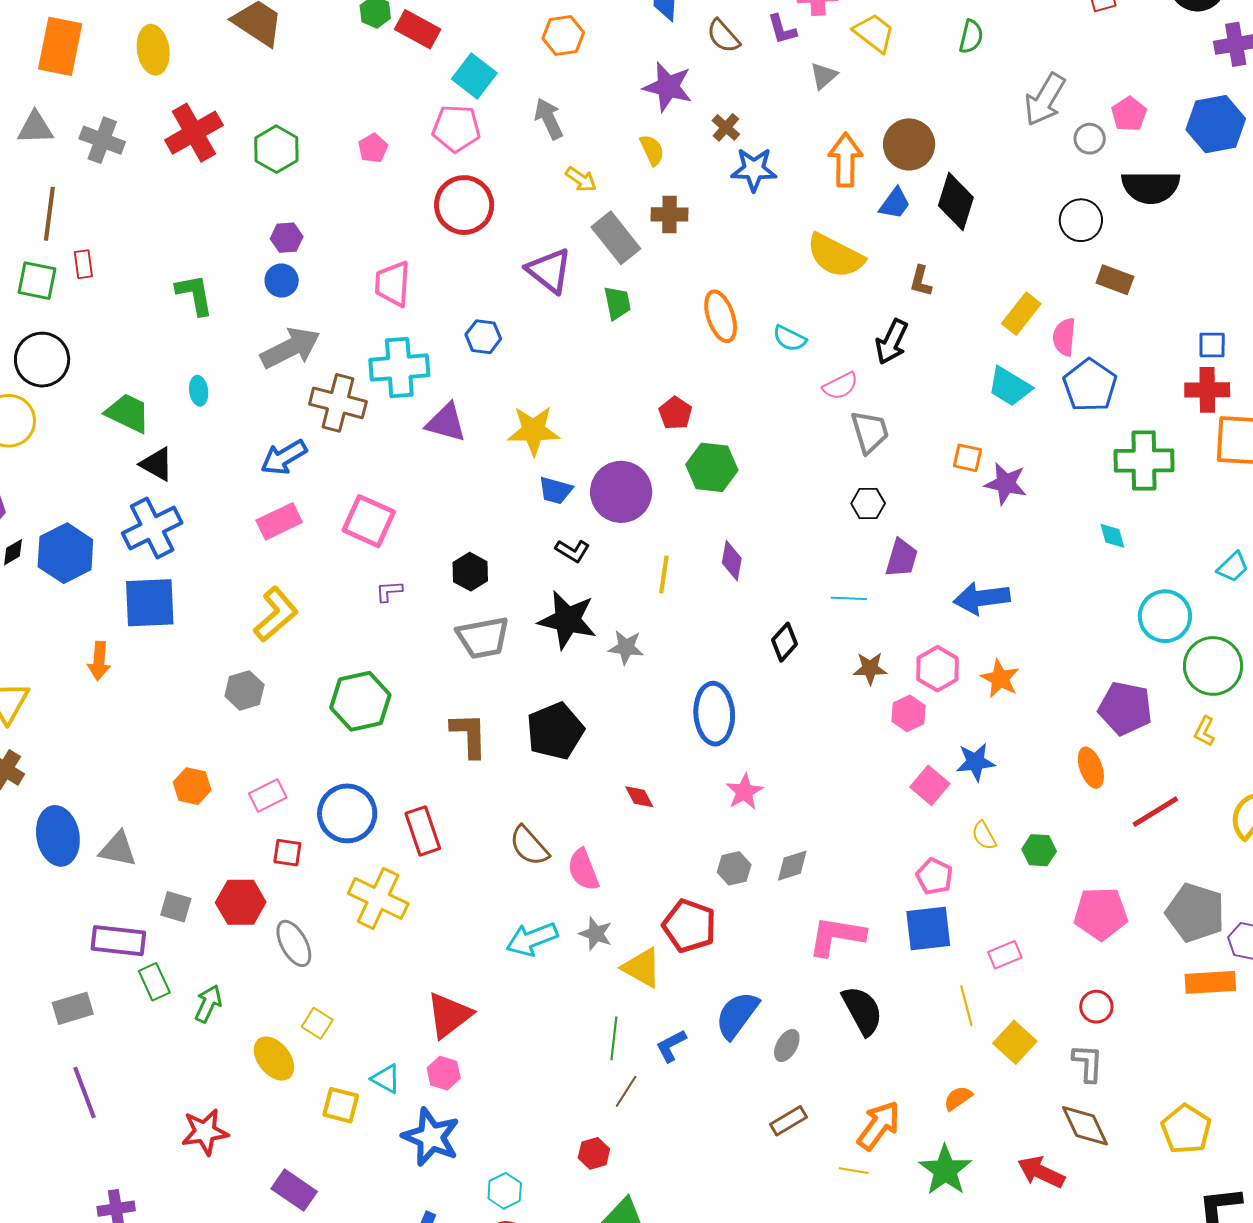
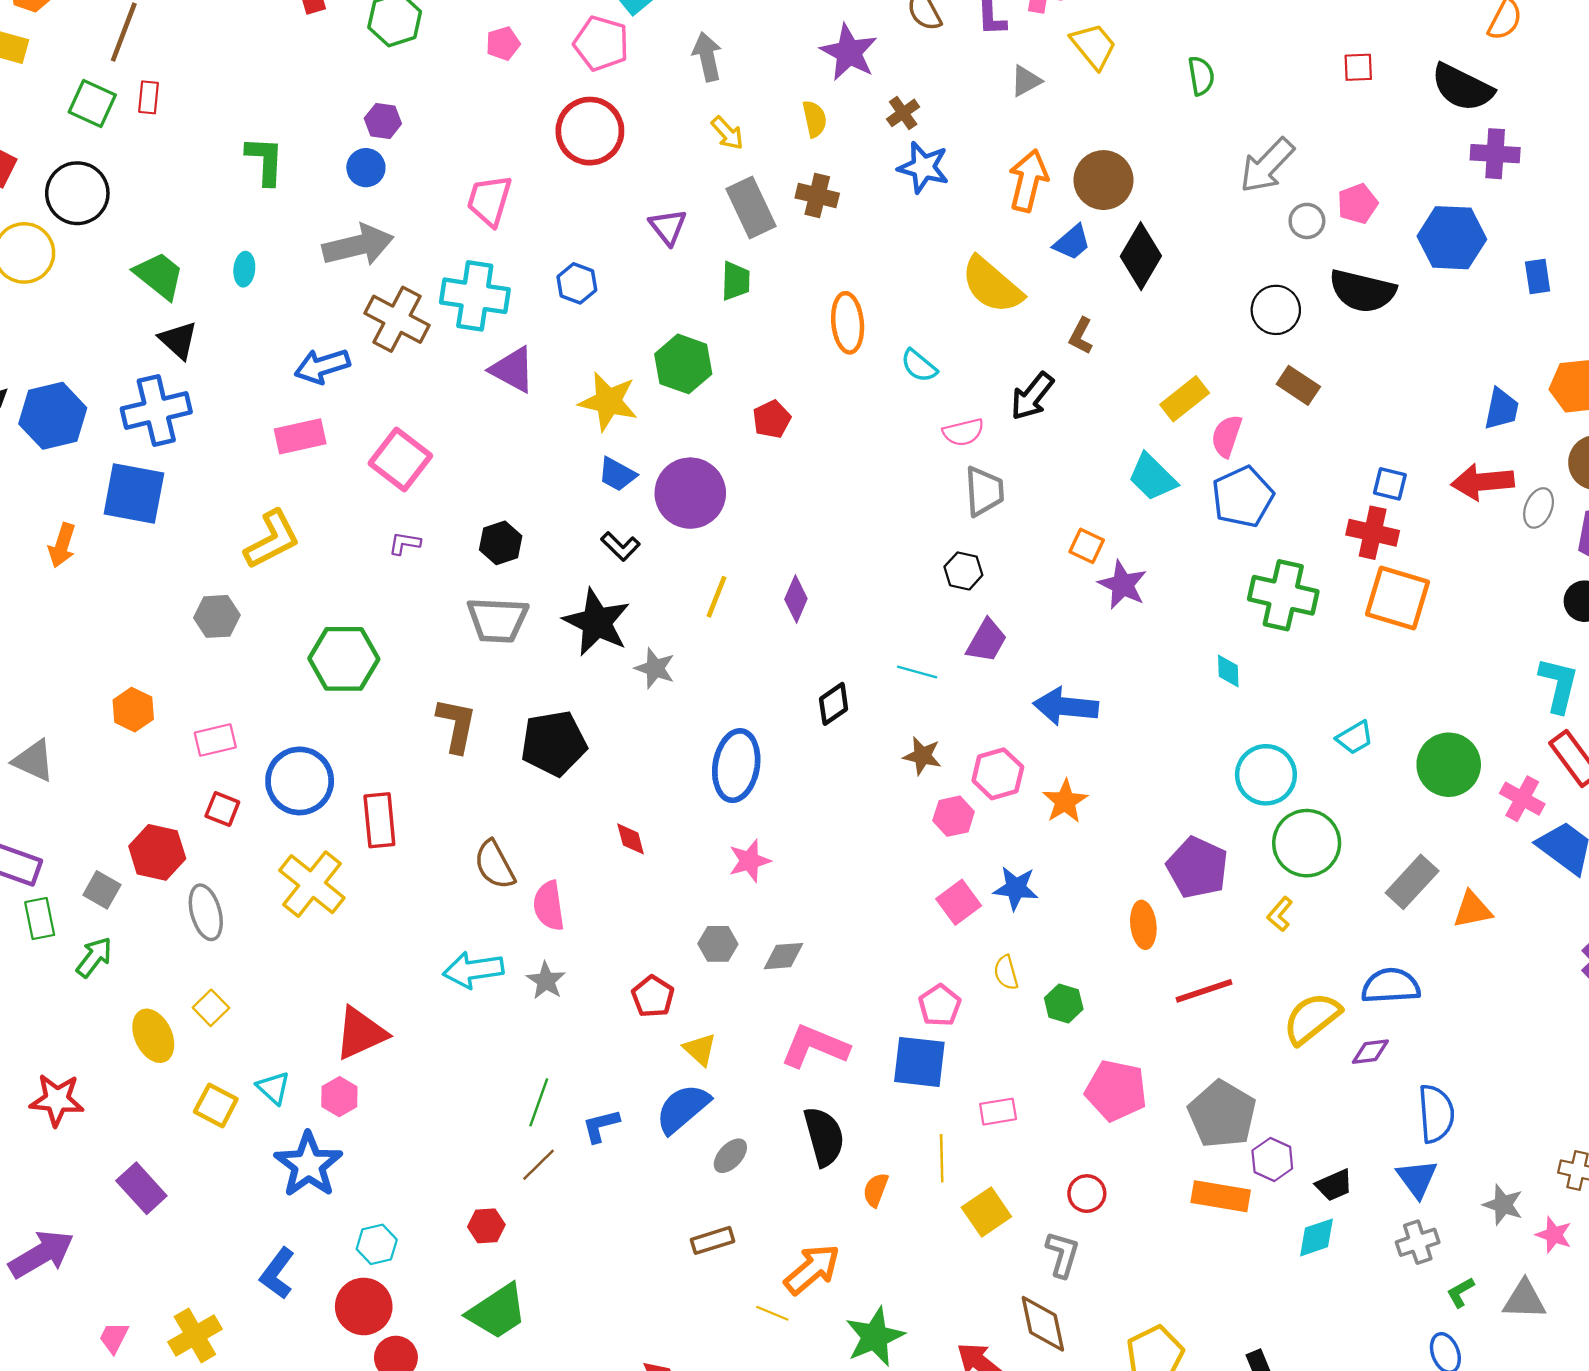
green semicircle: (971, 37) -> (1201, 76), turned -36
purple triangle: (549, 271) -> (668, 227), size x0.7
green hexagon: (712, 467) -> (683, 364), moved
gray square: (176, 907) -> (102, 890), moved
red pentagon: (689, 926) -> (653, 996), size x0.7
yellow triangle: (642, 968) -> (700, 1049), moved, size x0.7
orange semicircle: (958, 1098) -> (876, 1190), moved, turned -48

